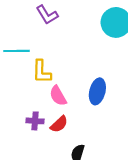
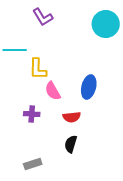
red semicircle: (59, 124) -> (72, 117), moved, turned 36

